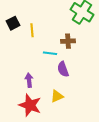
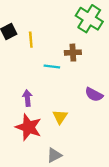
purple semicircle: (63, 69) -> (94, 95), moved, turned -42
yellow triangle: (57, 96) -> (60, 117), turned -32

